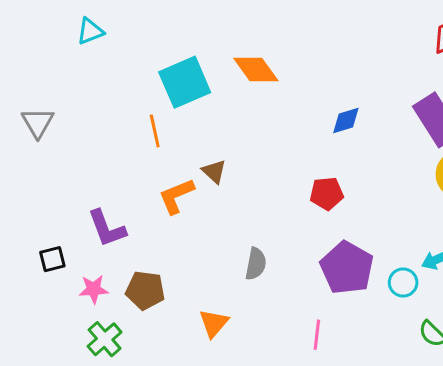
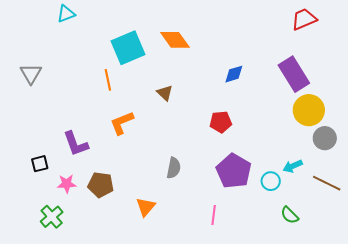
brown triangle: (214, 172) -> (165, 93), moved
green cross: (105, 339) -> (52, 217), moved

